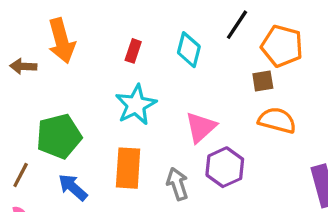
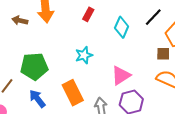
red rectangle: (133, 51) -> (88, 14), moved
cyan star: (136, 105) -> (84, 55), size x0.7
orange rectangle: (128, 168) -> (73, 93), turned -40

